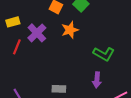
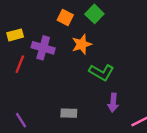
purple cross: (37, 33) -> (43, 48), turned -30
green L-shape: (104, 54) -> (101, 72), moved

